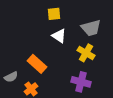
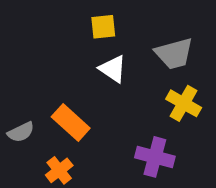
yellow cross: (86, 53) -> (184, 103), moved
gray semicircle: (11, 77) -> (21, 132), moved

